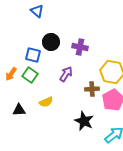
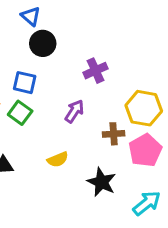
black circle: (51, 42) -> (43, 43), moved
purple cross: (80, 47) -> (95, 71), turned -35
yellow semicircle: (46, 102) -> (58, 159), moved

